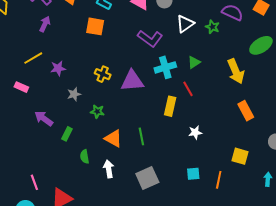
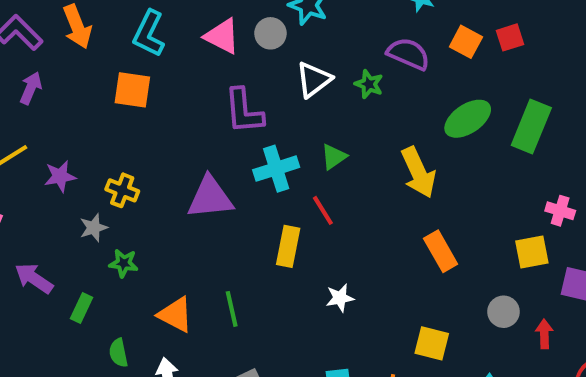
purple L-shape: (150, 38) -> (244, 111), turned 50
yellow cross: (103, 74) -> (122, 190), moved
green star: (97, 112) -> (124, 263), moved

